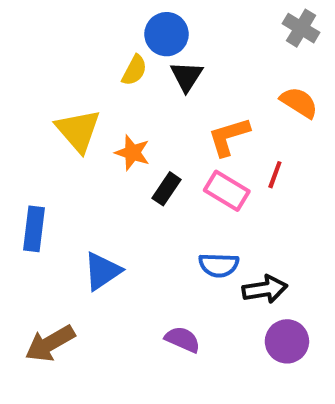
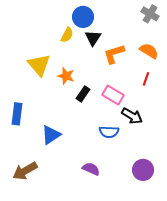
orange L-shape: (229, 137) -> (114, 54), moved
red line: (275, 175) -> (146, 79), moved
black arrow: (265, 289) -> (132, 116), moved, turned 40

